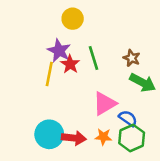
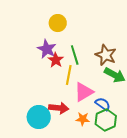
brown star: (132, 58) -> (106, 55), size x1.5
yellow line: (49, 74) -> (69, 75), moved
red arrow: (74, 138) -> (59, 108), moved

